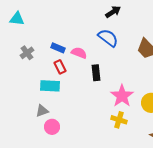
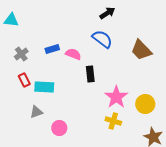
blue rectangle: (58, 48) -> (52, 49), turned -40
red rectangle: (60, 67) -> (24, 80), moved
pink circle: (52, 127) -> (59, 128), moved

